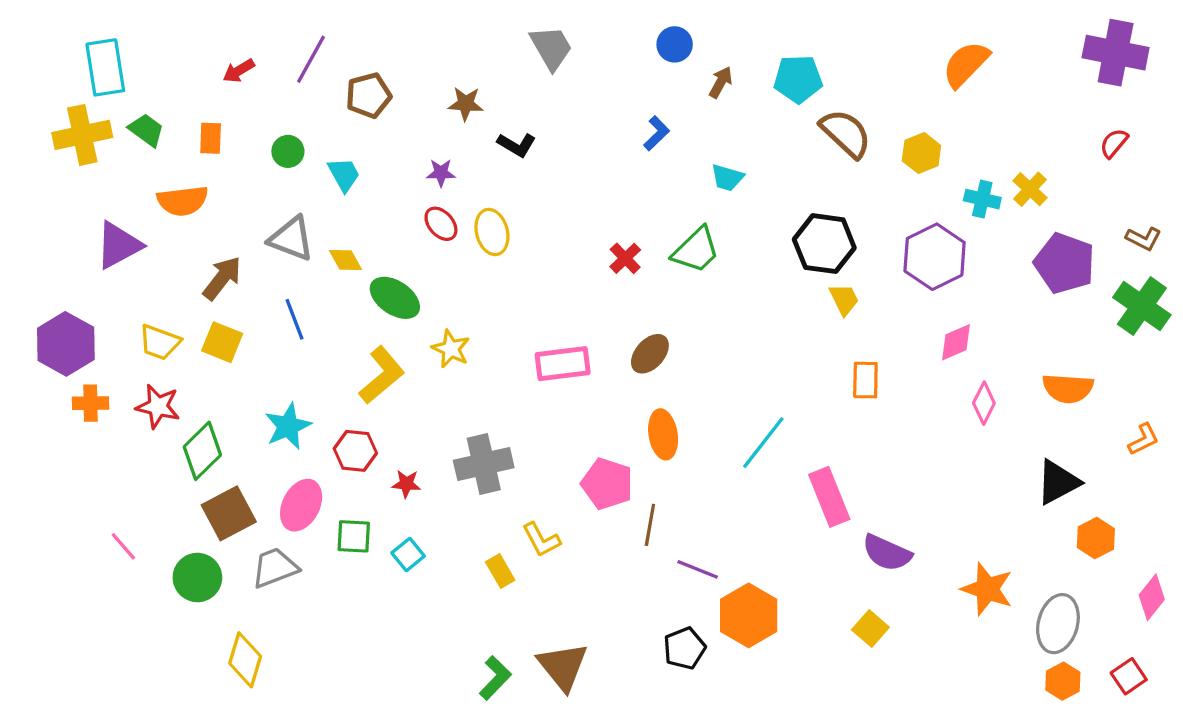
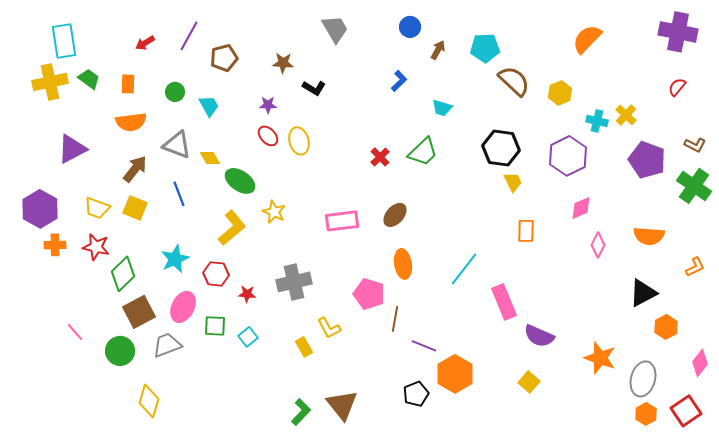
orange semicircle: (183, 201) -> (131, 122), moved
red square: (1129, 676) -> (686, 411), size x1.4

